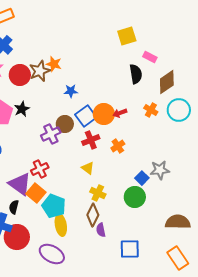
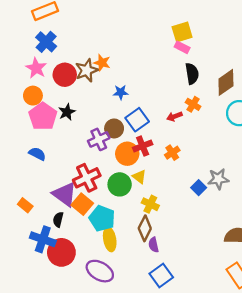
pink rectangle: (150, 57) -> (182, 47), moved
orange cross: (151, 110) -> (193, 104), moved
orange circle: (104, 114) -> (127, 154), moved
red cross: (40, 169) -> (87, 178), size x1.4
green circle: (135, 197) -> (120, 184), moved
blue square: (130, 249) -> (161, 275), moved, turned -35

